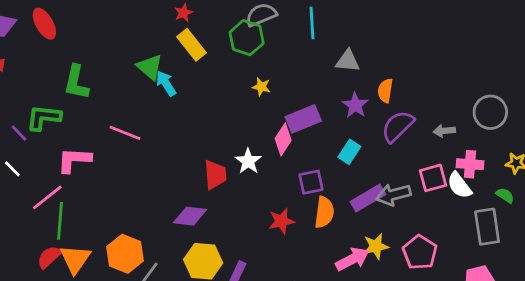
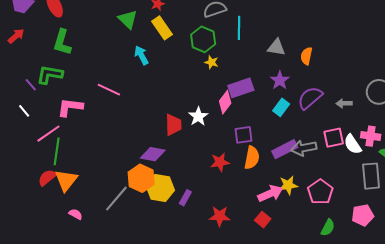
cyan line: (312, 23) -> (239, 28), moved
green hexagon: (247, 38) -> (203, 39), moved
green triangle: (150, 67) -> (128, 19), moved
green L-shape: (76, 82) -> (62, 42), moved
orange semicircle: (385, 91) -> (306, 56), moved
cyan rectangle: (349, 152) -> (281, 107), moved
pink cross: (470, 164) -> (371, 136), moved
orange hexagon: (125, 254) -> (141, 178), moved

